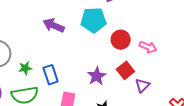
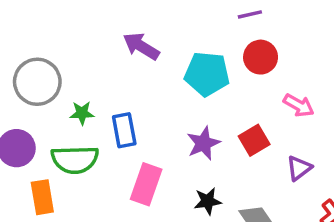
cyan pentagon: (93, 20) -> (207, 74), moved
red circle: (121, 40) -> (261, 57), moved
purple triangle: (142, 85) -> (299, 168), moved

